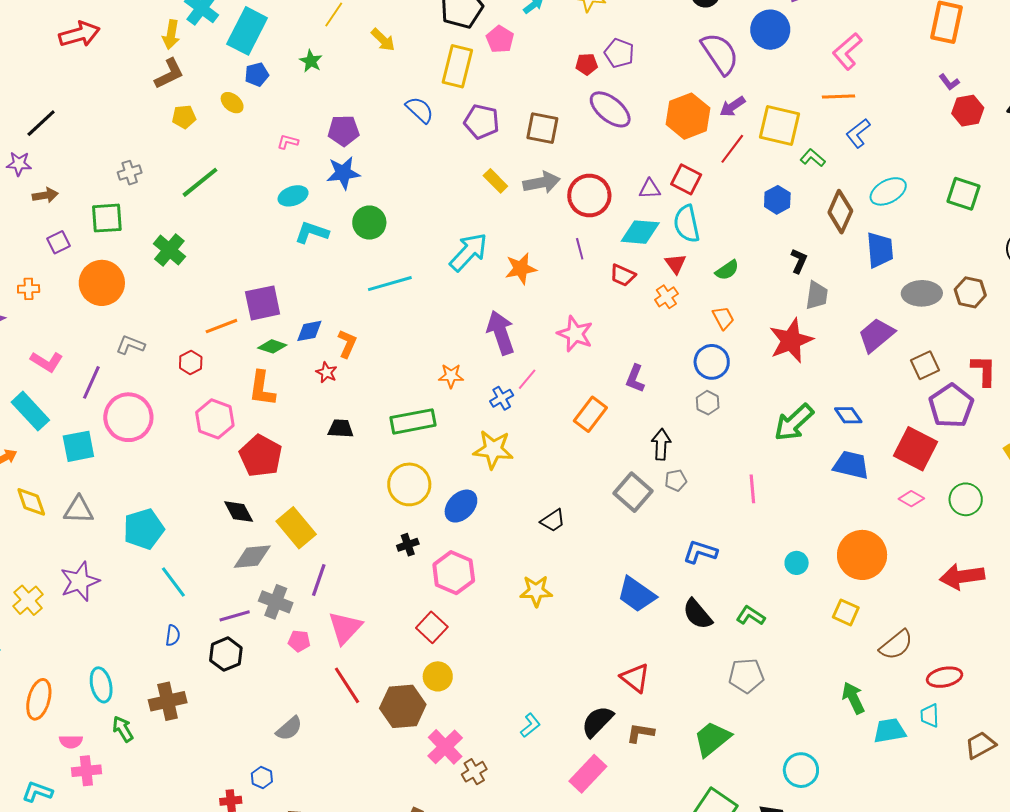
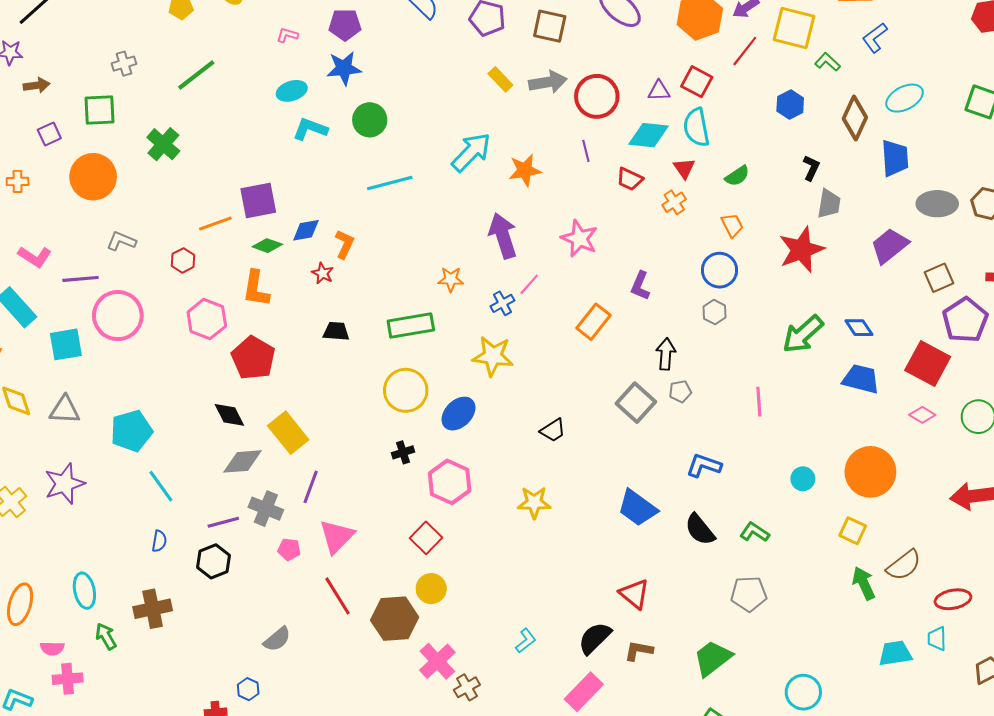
purple line: (91, 382) -> (80, 279), turned 60
green arrow: (853, 698) -> (864, 583), moved

